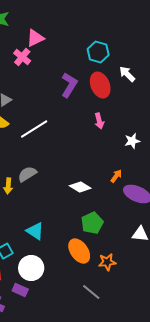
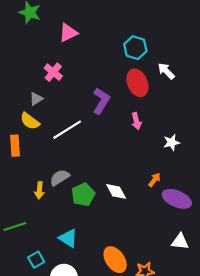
pink cross: (22, 57) -> (53, 72), moved
purple L-shape: (69, 85) -> (101, 101), moved
white diamond: (80, 187) -> (116, 191), turned 30
green pentagon: (92, 223) -> (83, 195), moved

